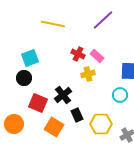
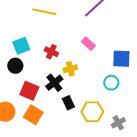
red cross: (78, 54) -> (51, 52), moved
yellow cross: (88, 74) -> (70, 69), moved
orange square: (54, 127) -> (33, 115), moved

